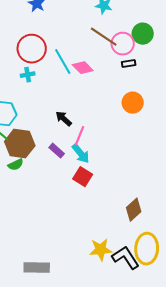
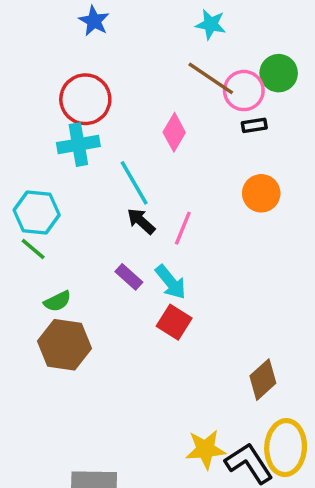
cyan line: (63, 62) -> (134, 183), moved
pink diamond: (83, 68) -> (174, 132), turned 75
cyan cross: (28, 75) -> (78, 145), size x1.6
pink line: (80, 136) -> (183, 228), moved
brown hexagon: (20, 144) -> (64, 345), moved

